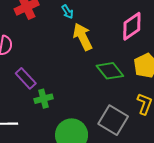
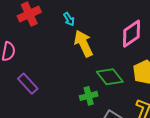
green cross: (44, 99) -> (89, 96), moved

